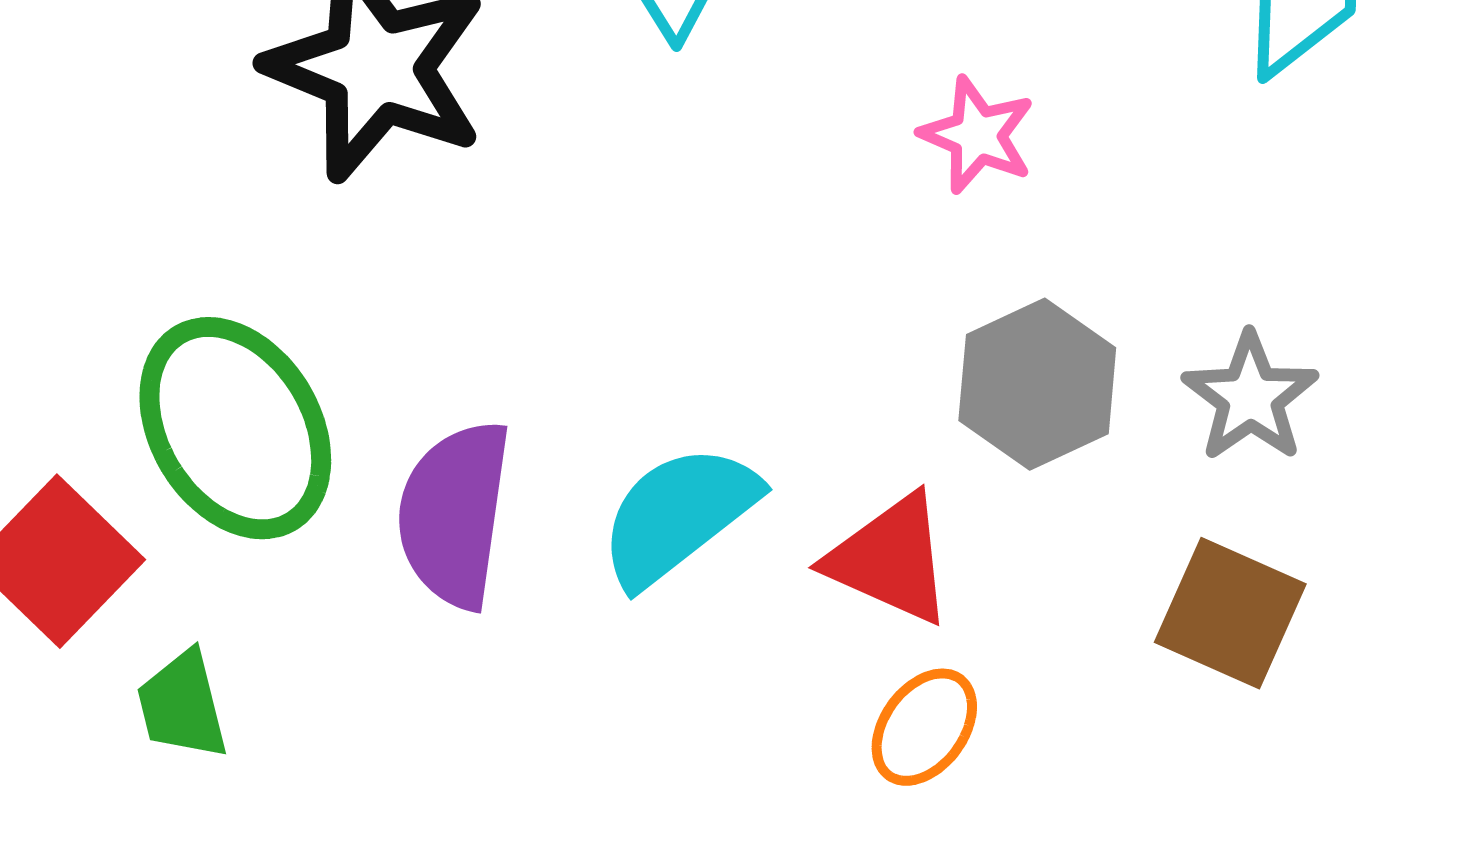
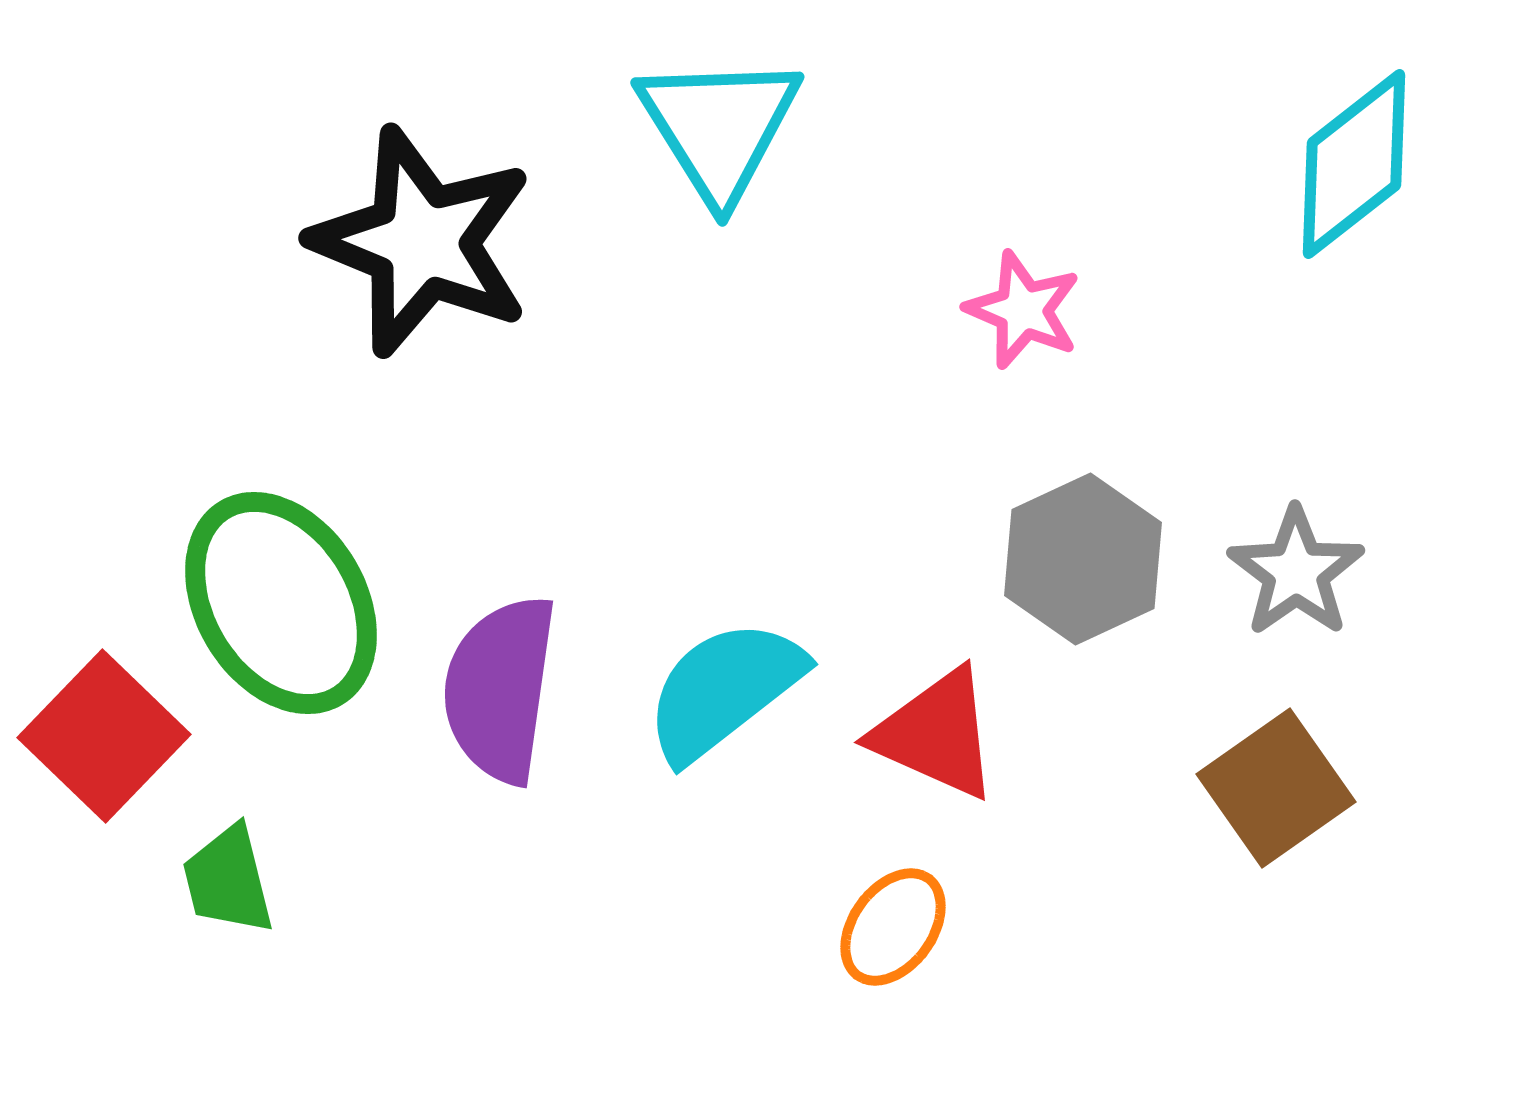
brown square: (1230, 613) -> (1276, 788), turned 31
orange ellipse: (924, 727) -> (893, 927), moved

